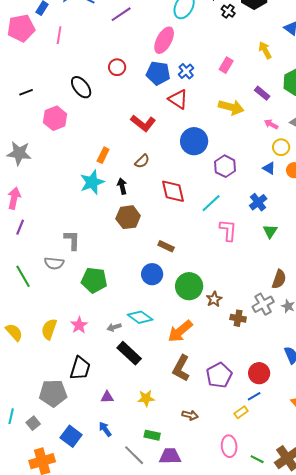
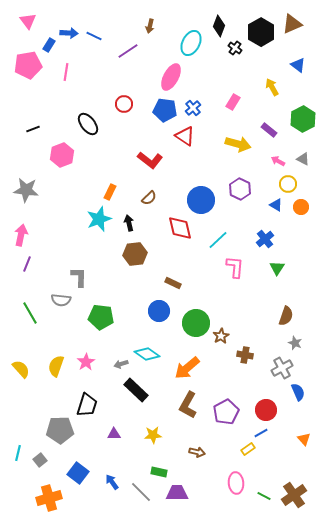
blue circle: (194, 141) -> (201, 200), moved
purple hexagon: (225, 166) -> (240, 189), moved
gray cross: (263, 304) -> (282, 368), moved
blue arrow: (105, 429) -> (112, 482), moved

